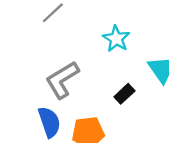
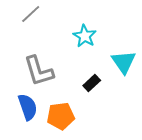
gray L-shape: (62, 80) -> (39, 71), turned -76

